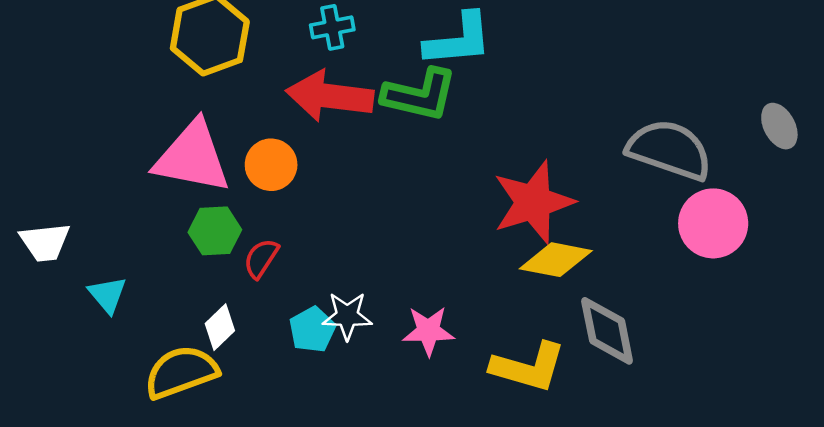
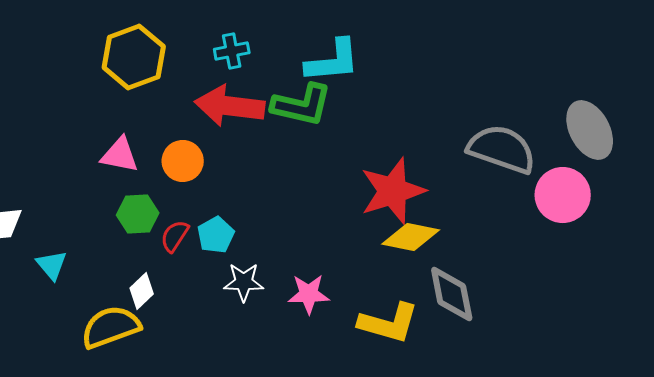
gray ellipse: (779, 126) -> (590, 130), size x1.6
pink triangle: (192, 157) -> (120, 155), size x0.6
pink circle: (713, 223) -> (563, 195), moved
cyan pentagon: (312, 330) -> (216, 235), moved

